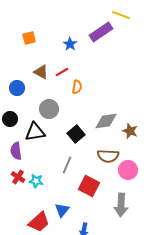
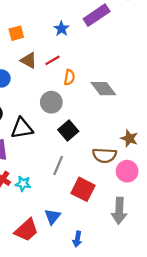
orange square: (29, 38) -> (16, 33), moved
gray circle: (49, 109) -> (51, 102), moved
gray diamond: (106, 121) -> (103, 89), moved, turned 60
brown star: (130, 131) -> (129, 138), moved

